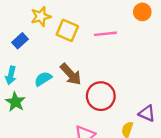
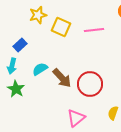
blue rectangle: (20, 41) -> (20, 45), moved
brown arrow: (71, 74) -> (62, 78), moved

